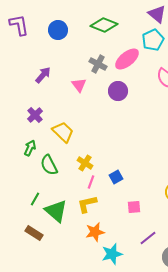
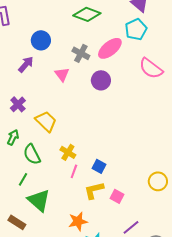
blue circle: (58, 30) -> (41, 40), moved
blue square: (116, 177) -> (99, 166), turned -32
green line: (35, 199) -> (23, 179), moved
yellow L-shape: (87, 204) -> (94, 190), moved
pink square: (134, 207) -> (117, 196), turned 32

